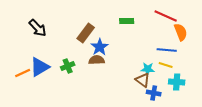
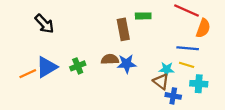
orange semicircle: (181, 32) -> (203, 28), turned 42
brown rectangle: (86, 33) -> (123, 29), moved, turned -48
blue star: (100, 47) -> (127, 64), moved, turned 30

